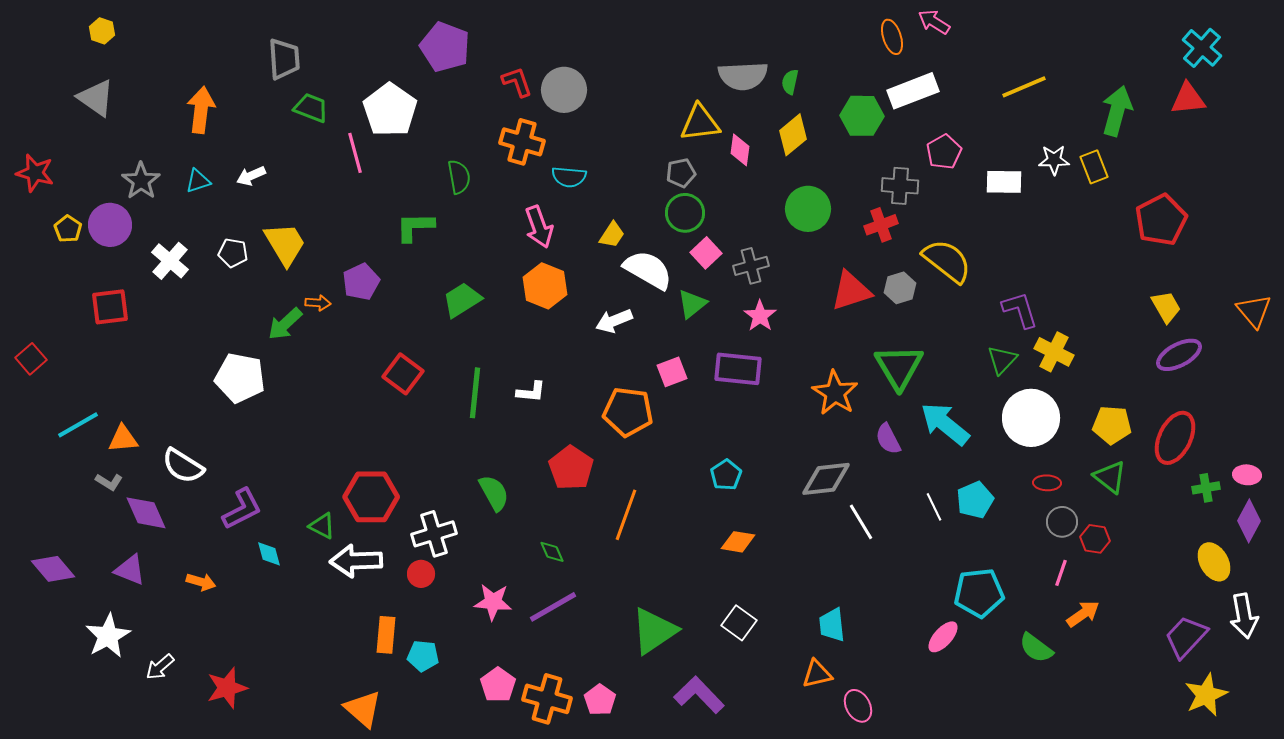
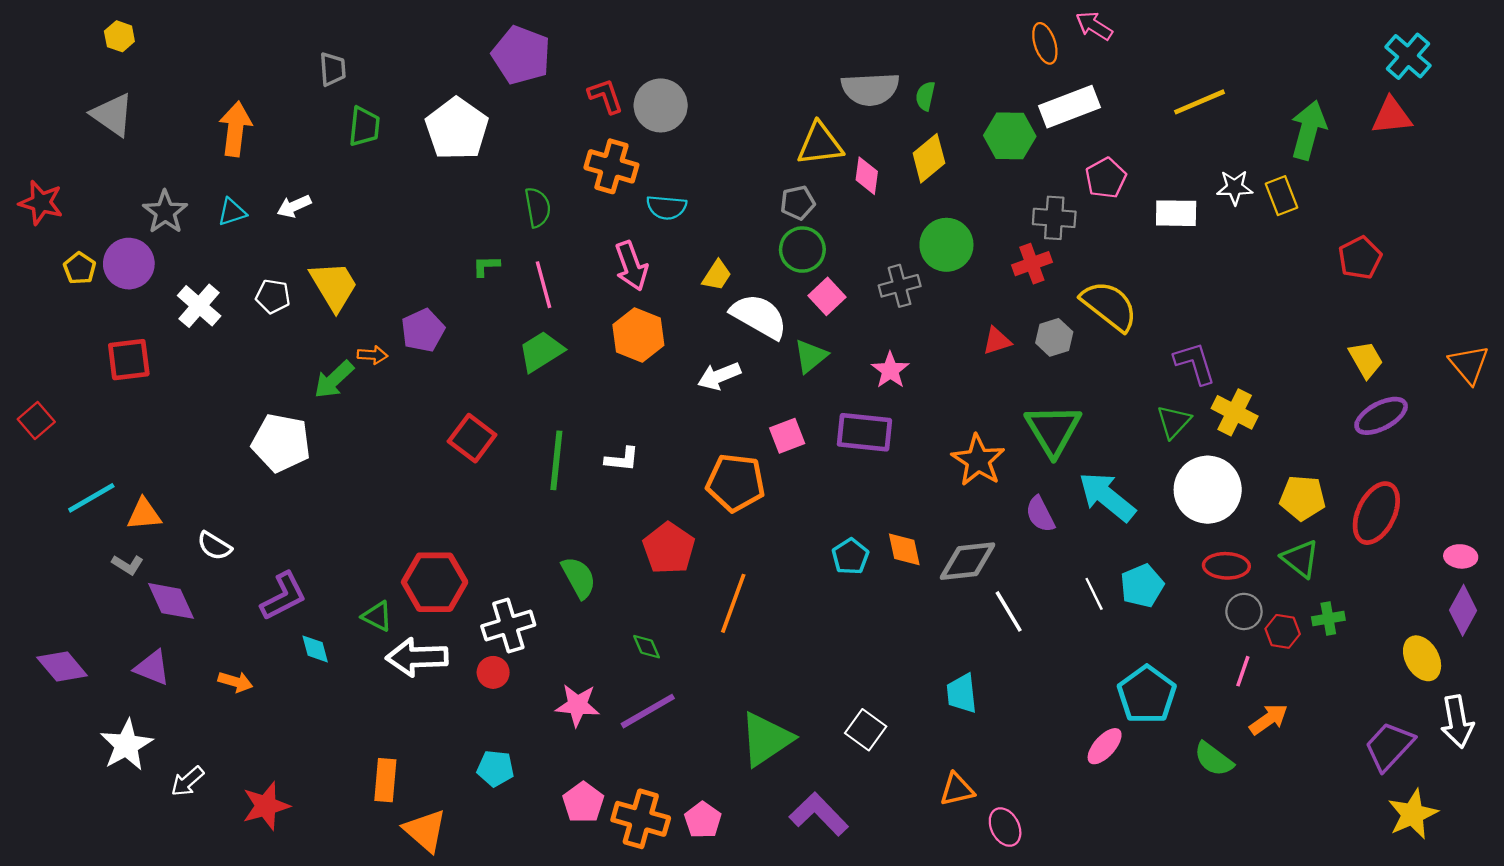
gray trapezoid: (284, 59) -> (333, 69), size x0.7
green trapezoid: (311, 108) -> (364, 127), turned 75
pink line: (355, 153) -> (543, 285), moved
red pentagon: (1161, 220) -> (1360, 258), size x0.7
green L-shape: (415, 227) -> (486, 266), size x0.6
gray cross: (751, 266) -> (900, 286), moved
red triangle: (851, 291) -> (997, 341), size x0.6
white semicircle: (183, 466) -> (214, 546), size x0.7
red ellipse: (1047, 483) -> (1226, 566), size x1.4
green cross: (1206, 488) -> (1328, 619), moved
orange diamond: (738, 542) -> (904, 549), moved, turned 68
cyan pentagon: (979, 593) -> (1147, 695), turned -30
cyan trapezoid: (832, 625) -> (962, 693), moved
orange rectangle: (386, 635) -> (385, 780), moved

